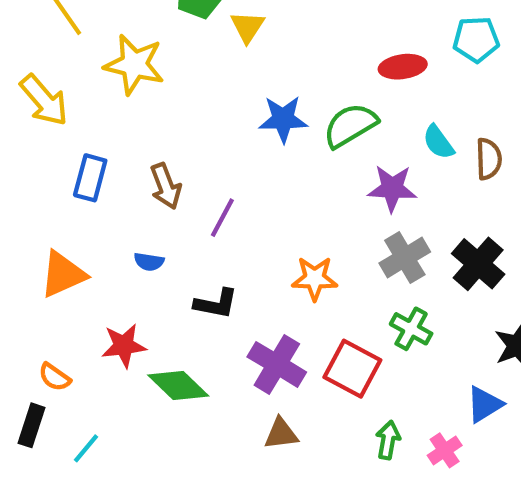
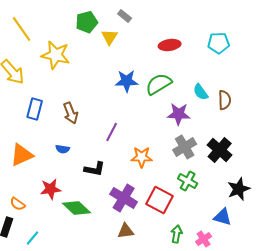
red ellipse: (403, 67) -> (170, 45), moved
purple line: (222, 218) -> (112, 132), moved
blue triangle: (484, 404) -> (223, 217), turned 48

